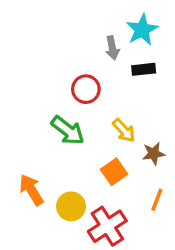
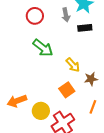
red circle: (86, 89) -> (35, 16), moved
green arrow: (68, 130) -> (43, 48), moved
orange arrow: (31, 190) -> (17, 101), turned -78

